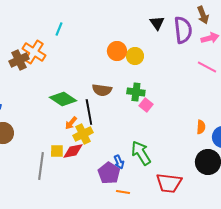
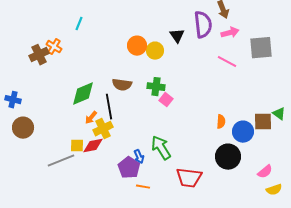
black triangle: (157, 23) -> (177, 36), moved
orange cross: (34, 52) -> (54, 47), size x0.7
green diamond: (63, 99) -> (83, 94), turned -56
gray line: (41, 166) -> (61, 161), turned 60

